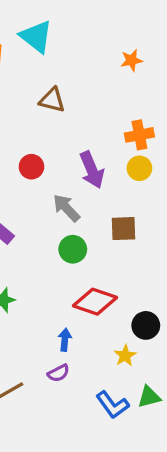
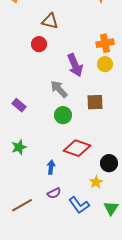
red circle: (31, 167) -> (39, 44), moved
blue arrow: (65, 340) -> (51, 167), moved
green triangle: (149, 397) -> (111, 208), turned -42
blue L-shape: (112, 405) -> (79, 205), moved

